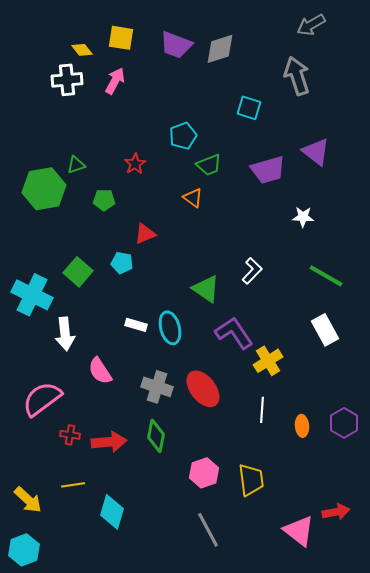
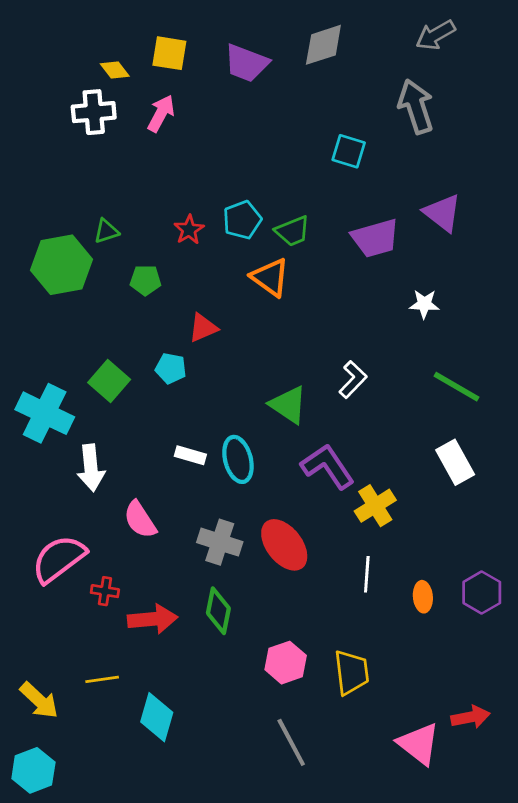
gray diamond: (220, 49) -> (323, 45), moved
cyan pentagon: (183, 136) -> (242, 220), moved
orange triangle: (193, 198) -> (270, 277), size x1.4
red cross: (70, 435) -> (105, 591), moved

